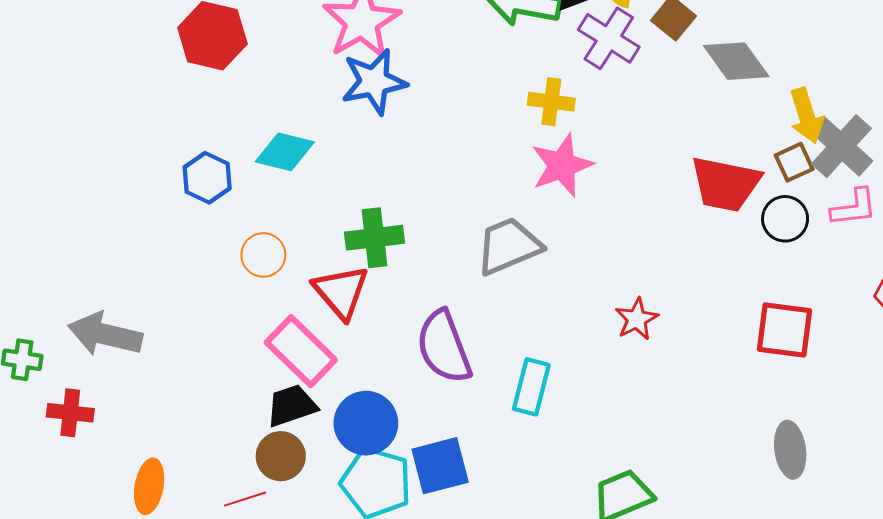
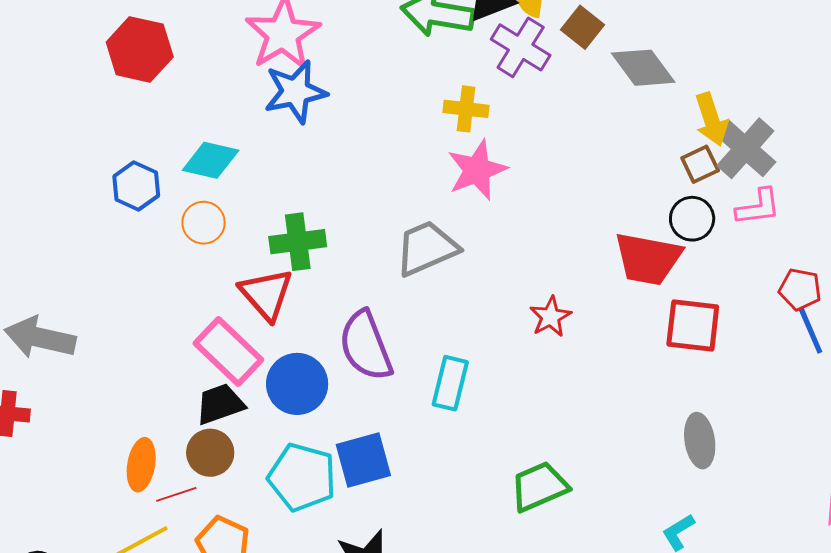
red trapezoid: (725, 184) -> (648, 259), moved
orange circle: (263, 255) -> (204, 223), moved
blue circle: (366, 423) -> (297, 384), moved
orange ellipse: (149, 486) -> (141, 465), moved

